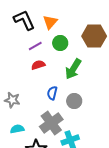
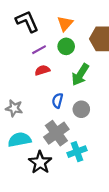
orange triangle: (50, 22) -> (65, 24), moved
cyan semicircle: (17, 129) -> (20, 140), size x1.5

